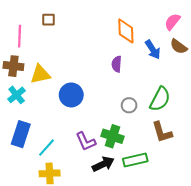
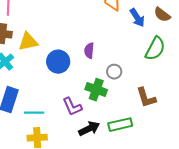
purple semicircle: (117, 64) -> (89, 51), moved
green semicircle: (160, 99) -> (155, 49), moved
green cross: (113, 136) -> (96, 90), moved
cyan line: (46, 148) -> (34, 113), turned 48

